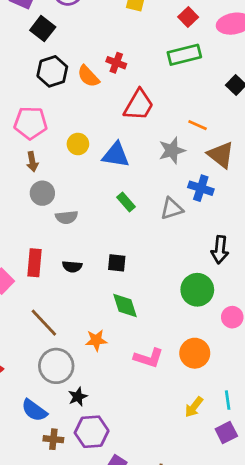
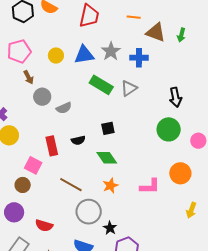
gray star: (172, 150) -> (111, 51), moved
blue cross: (201, 188) -> (139, 58), moved
green rectangle: (126, 202) -> (101, 85), size x1.6
gray triangle: (172, 209) -> (129, 88), moved
green diamond: (125, 306) -> (107, 158), moved

